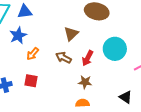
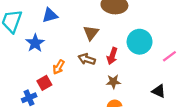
blue triangle: (25, 12) -> (50, 15), moved
orange arrow: (33, 54) -> (59, 67), moved
red square: (31, 81) -> (44, 83), moved, turned -32

